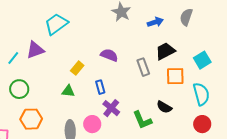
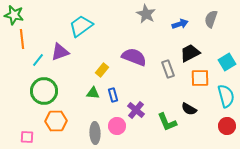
purple semicircle: (109, 55) -> (134, 57), size x1.4
blue rectangle: (100, 87) -> (113, 95), moved
green circle: (19, 89) -> (44, 91), size x1.4

